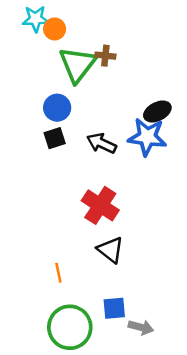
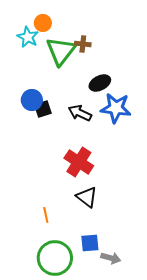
cyan star: (36, 19) -> (28, 37), moved, turned 30
blue circle: (57, 108) -> (32, 100), moved
black ellipse: (157, 111) -> (100, 83), moved

